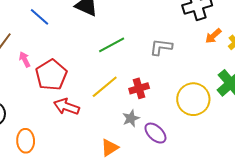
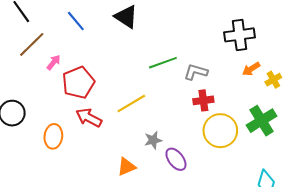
green line: (112, 45) -> (163, 63), moved
pink arrow: (25, 59) -> (54, 62), turned 56
red cross: (139, 88) -> (203, 100), moved
orange ellipse: (26, 141) -> (53, 136), moved

